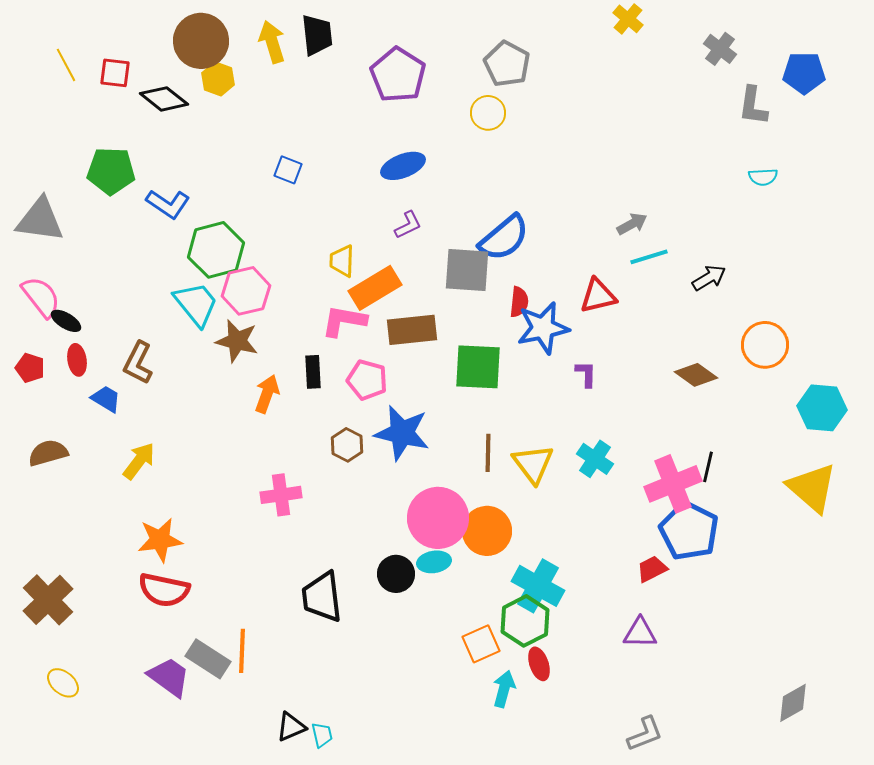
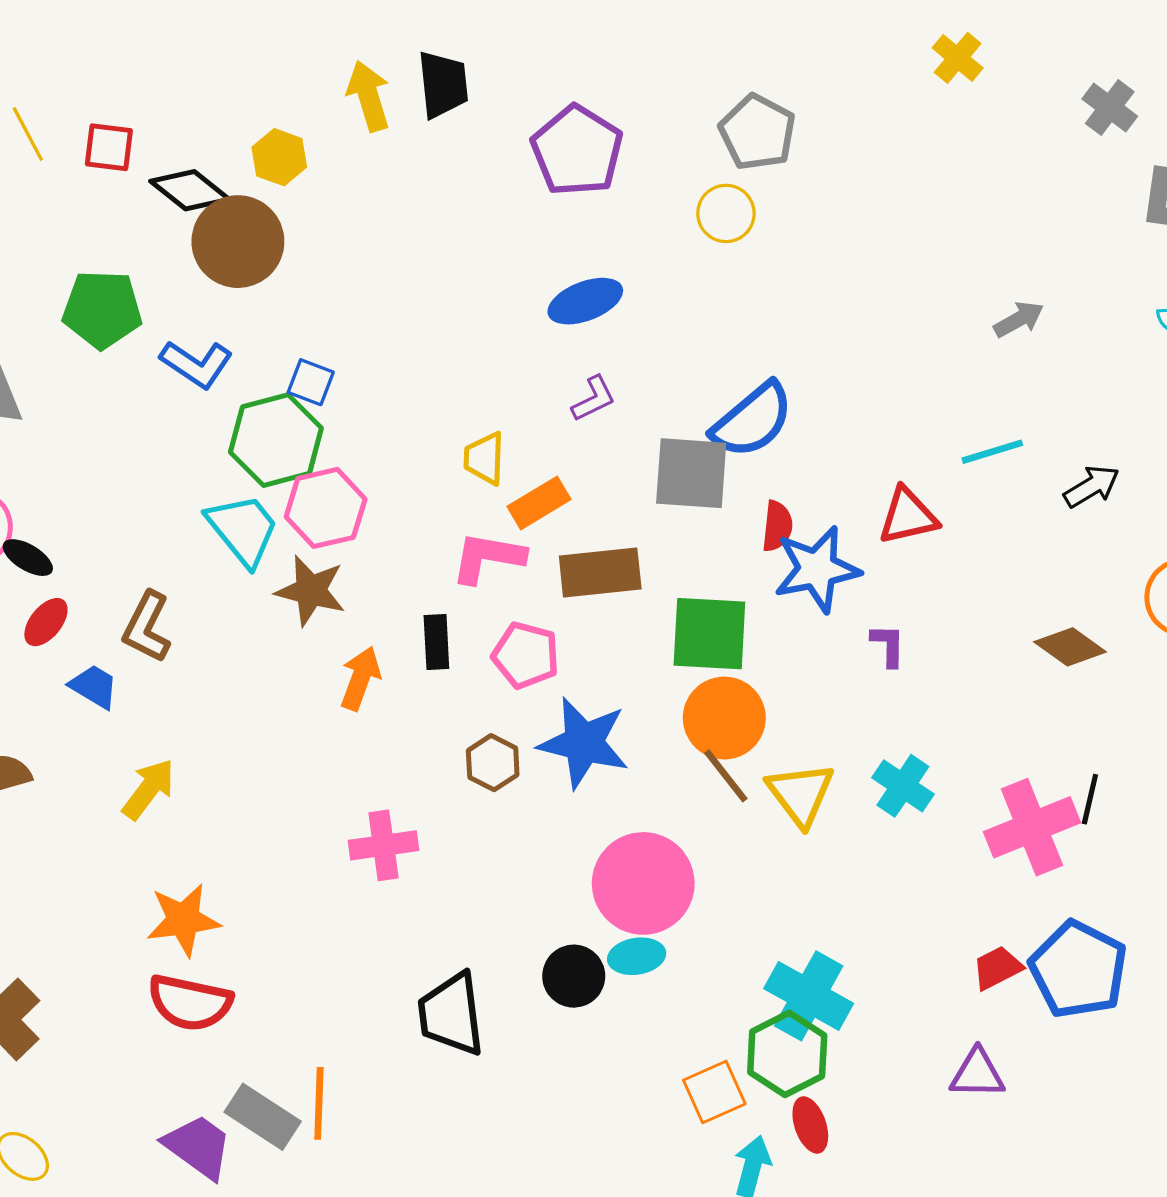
brown circle: (201, 41) -> (238, 242), moved
blue square: (288, 170) -> (311, 382), moved
gray arrow: (632, 224) -> (1019, 319), moved
orange rectangle: (375, 288) -> (539, 503), size x0.7
red ellipse: (77, 360) -> (46, 622), turned 48
brown line: (488, 453) -> (726, 776), turned -39
orange circle: (487, 531) -> (724, 718), moved
blue pentagon: (689, 531) -> (1078, 969), moved

